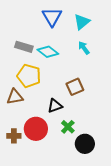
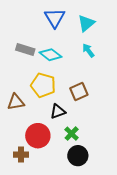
yellow pentagon: (29, 76) -> (43, 85), moved
brown cross: (14, 136) -> (21, 155), moved
black circle: (85, 144) -> (78, 156), moved

